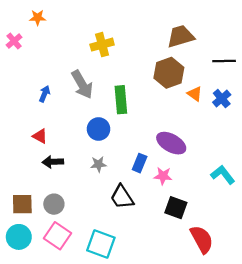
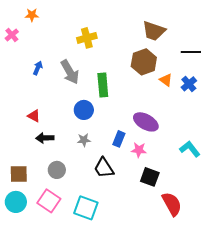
brown trapezoid: (181, 36) -> (154, 31), turned -145
blue arrow: (45, 94) -> (38, 68), moved
gray circle: (54, 204) -> (57, 170), moved

